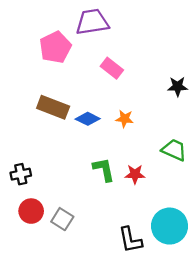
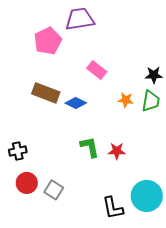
pink rectangle: (112, 68) -> (97, 70), moved
orange star: (125, 119) -> (126, 100), moved
green trapezoid: (174, 150) -> (151, 101), moved, turned 75

